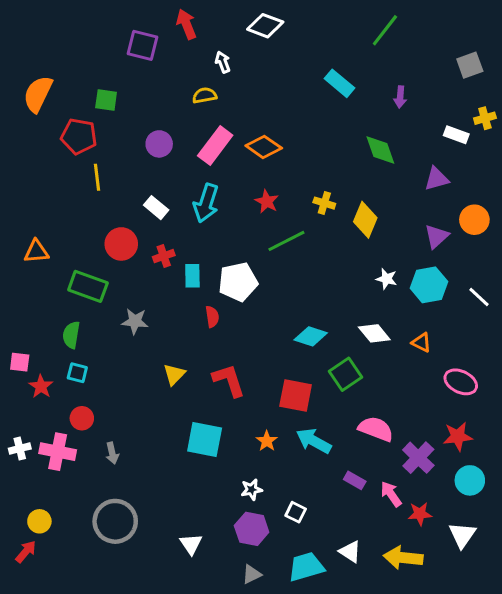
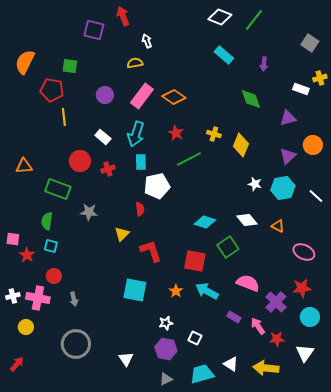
white diamond: (265, 26) -> (220, 17), moved
gray square: (470, 65) -> (310, 43), turned -36
cyan rectangle: (192, 276) -> (141, 162), moved
yellow triangle: (174, 374) -> (122, 234), moved
yellow circle: (39, 521) -> (26, 327), moved

